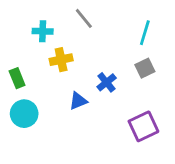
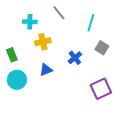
cyan line: (145, 33) -> (91, 23), moved
gray square: (145, 68) -> (102, 48), turned -32
blue triangle: (78, 101) -> (46, 70), moved

